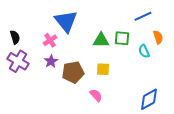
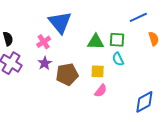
cyan semicircle: (144, 51) -> (118, 59), moved
pink semicircle: (96, 95) -> (101, 91), moved, turned 80

